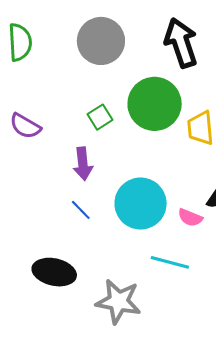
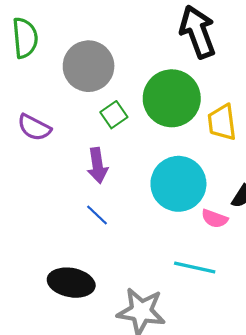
gray circle: (101, 41) -> (89, 66), moved
cyan circle: (141, 204) -> (178, 184), moved

